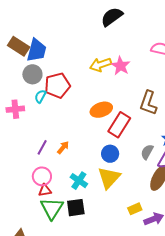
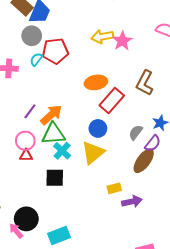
orange arrow: (63, 147) -> (51, 115), size x1.6
green triangle: (52, 208) -> (53, 134), moved, turned 45

